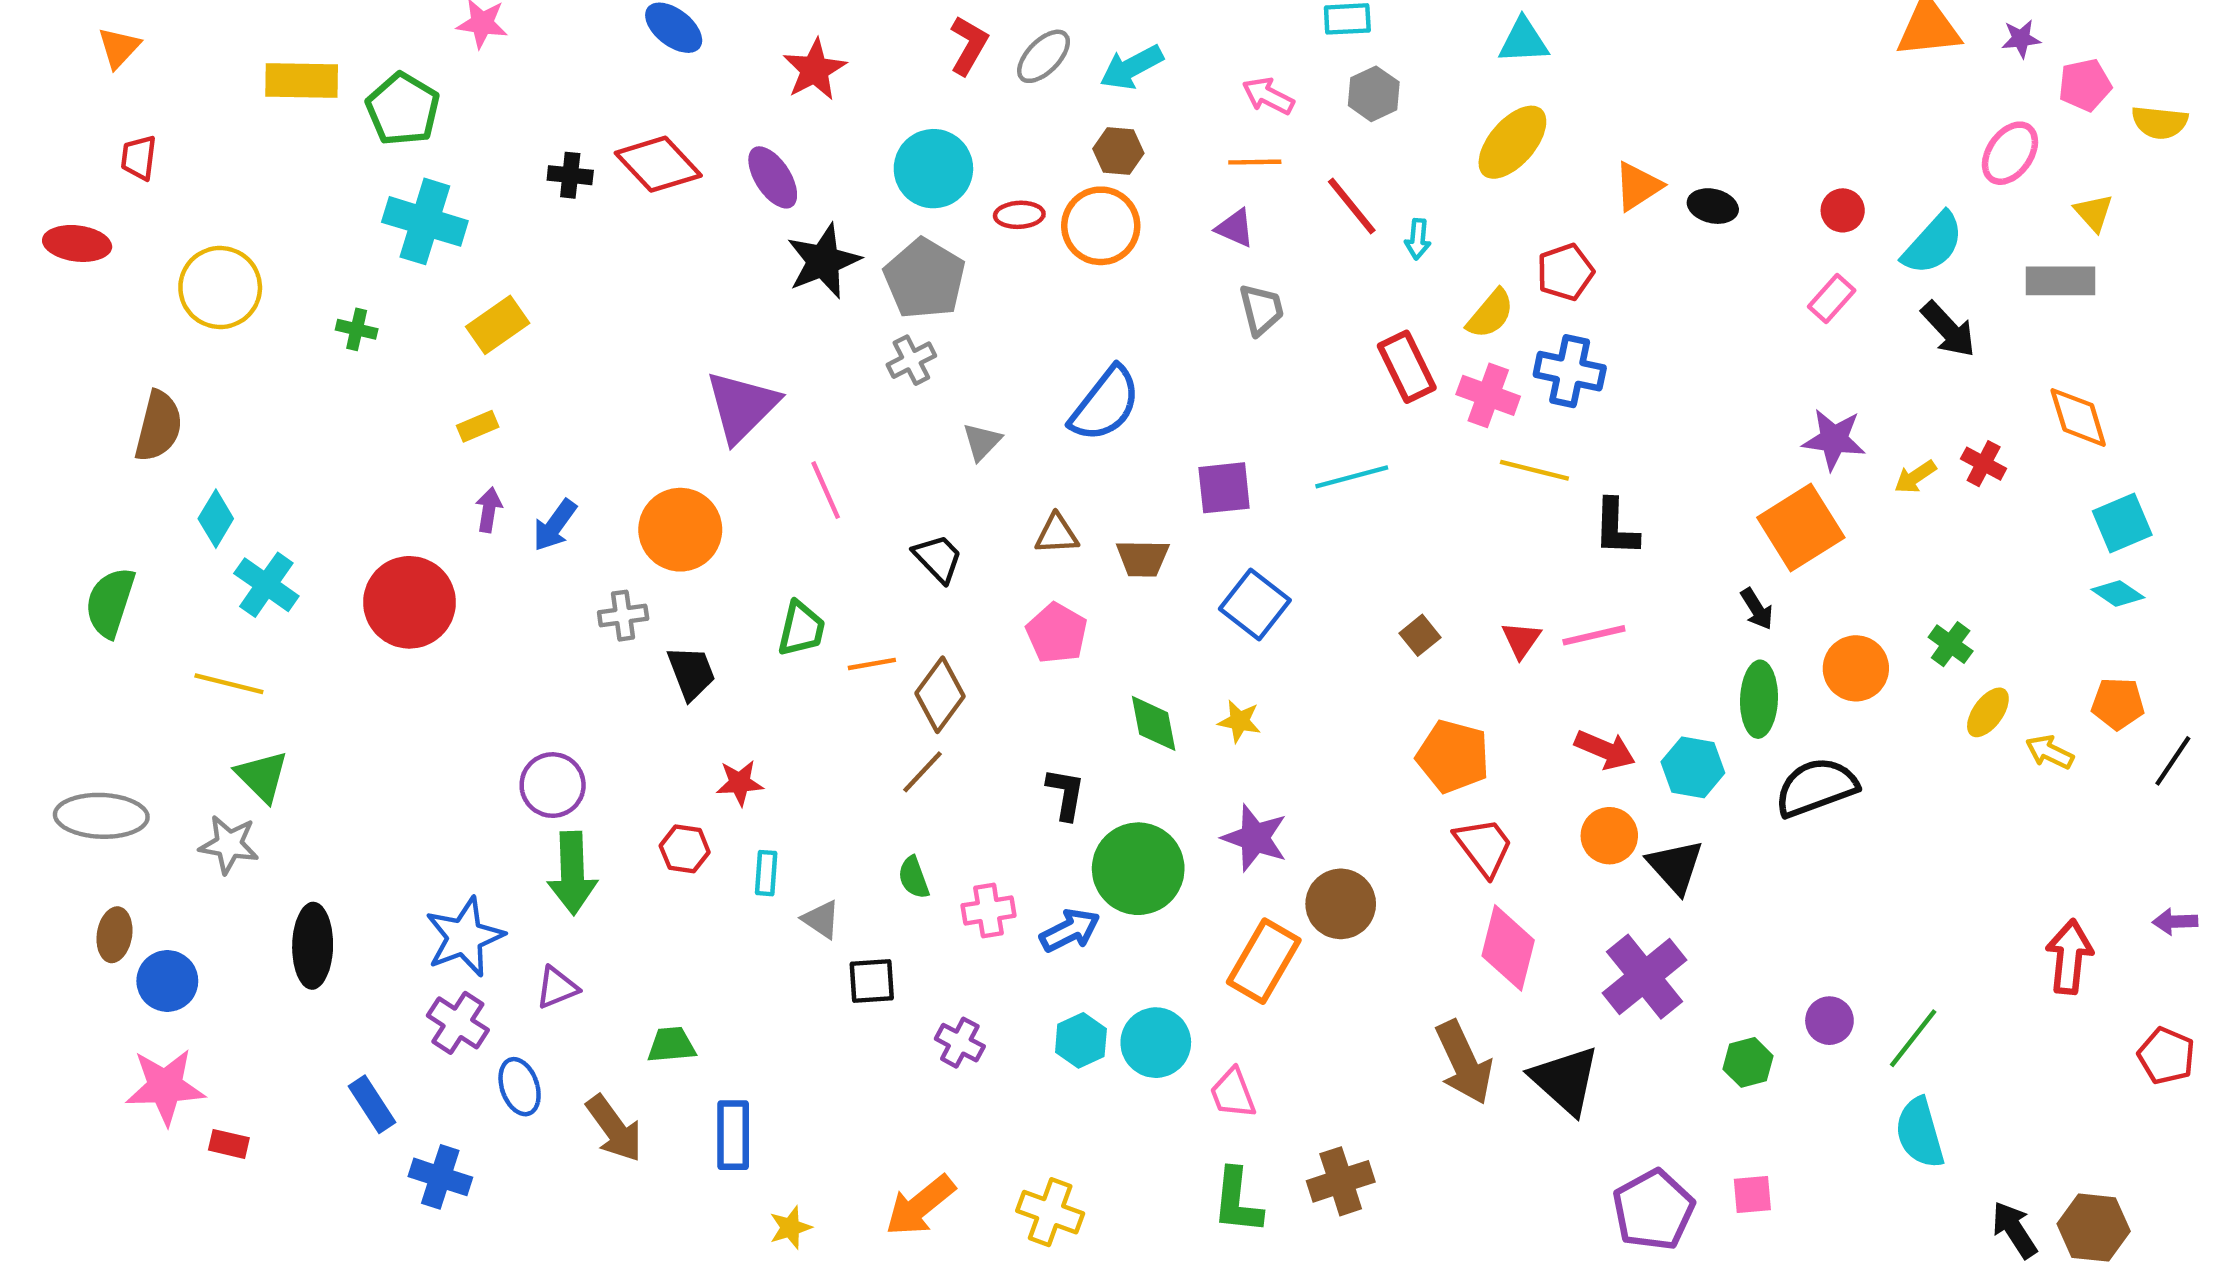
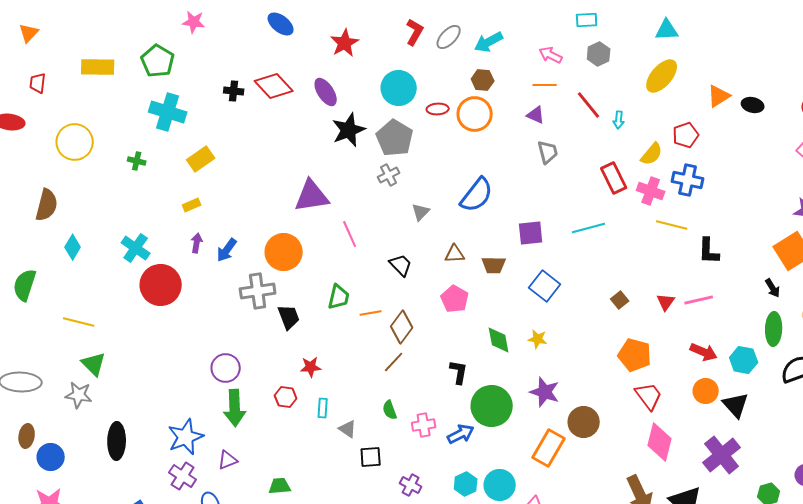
yellow rectangle: (302, 81) -> (98, 67), moved
purple triangle: (742, 406) -> (312, 196), turned 36
cyan cross: (266, 585) -> (136, 248), moved
gray cross: (623, 616) -> (258, 291), size x1.6

